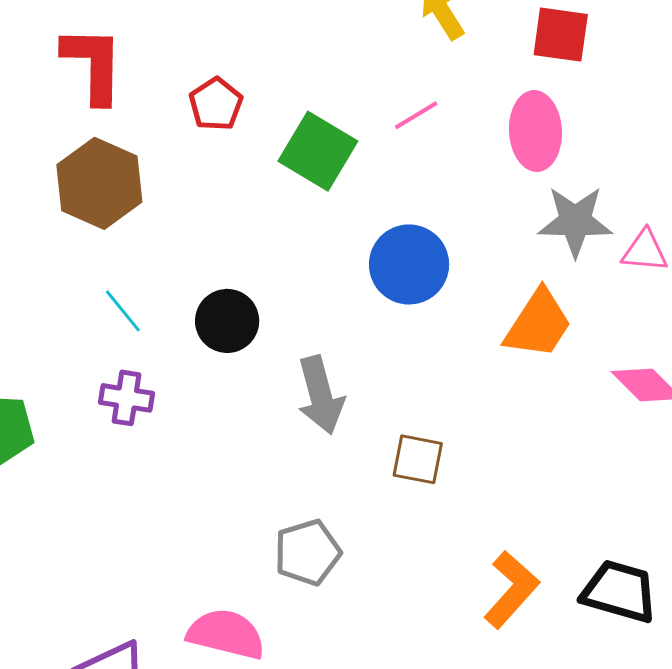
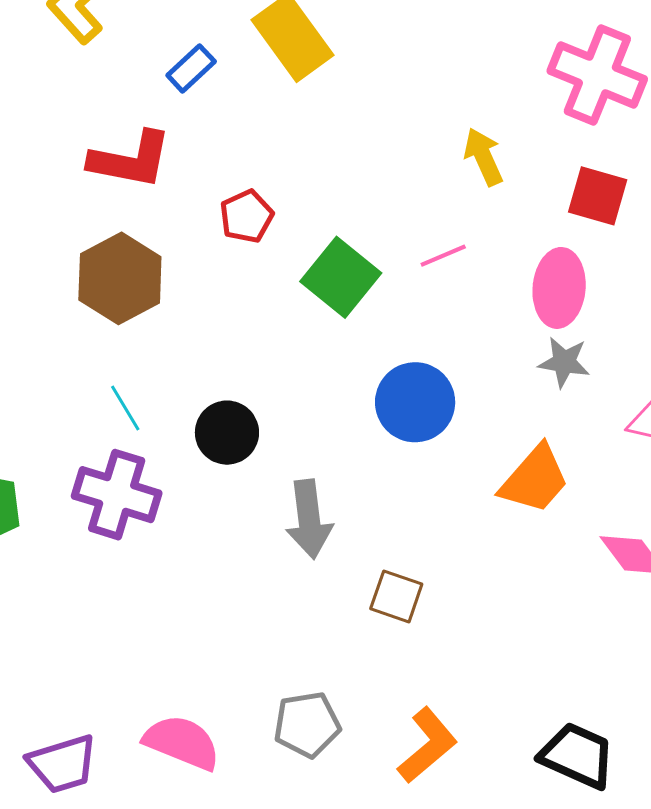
red L-shape: (93, 64) -> (131, 160), turned 92
gray star: (575, 221) -> (564, 362), moved, size x0.7
purple cross: (127, 398) -> (117, 495), size x1.6
gray pentagon: (308, 552) -> (307, 724), moved
orange L-shape: (511, 590) -> (427, 745), moved

